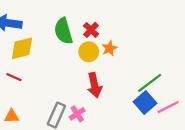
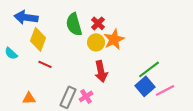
yellow diamond: (22, 48) -> (38, 39), turned -55
orange star: (109, 48) -> (114, 39), size x1.5
red line: (14, 77) -> (45, 64), moved

